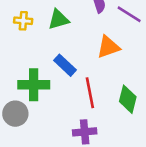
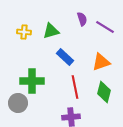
orange triangle: (108, 47) -> (101, 62), moved
blue rectangle: (65, 65) -> (65, 57), moved

